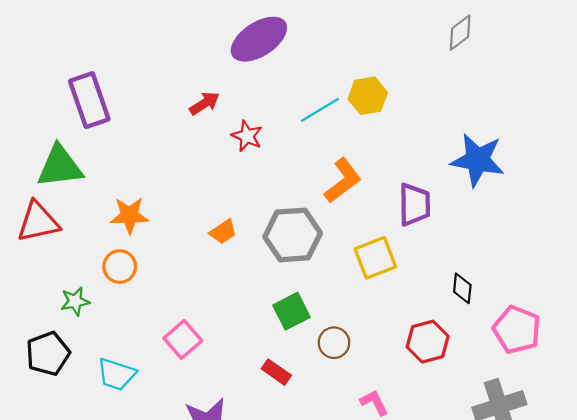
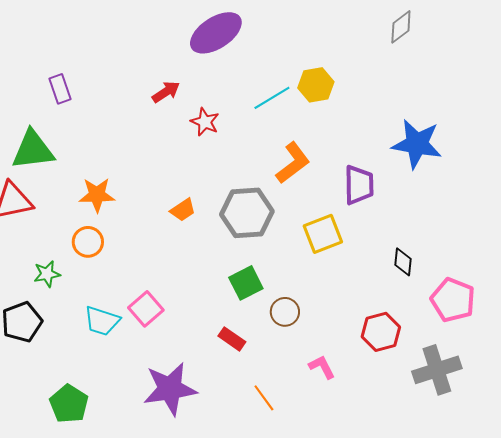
purple rectangle: (89, 100) -> (60, 89), size x0.6
red hexagon: (428, 342) -> (381, 332), moved
cyan trapezoid: (116, 374) -> (102, 321), moved

